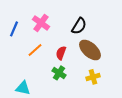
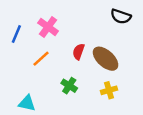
black semicircle: (79, 26) -> (121, 16), moved, turned 78
red semicircle: (61, 53) -> (79, 52), moved

